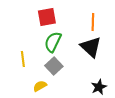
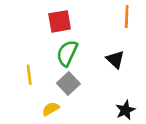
orange line: (93, 22) -> (127, 16), moved
black triangle: (91, 47) -> (115, 59), size x0.7

